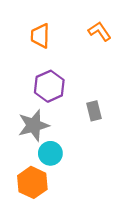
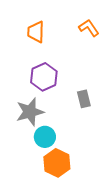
orange hexagon: (32, 182) -> (57, 163), moved

